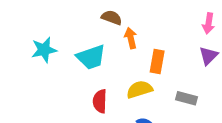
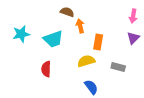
red semicircle: (100, 101) -> (46, 69), moved

